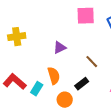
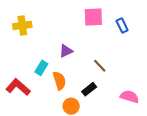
yellow cross: (17, 37) -> (22, 25), moved
cyan rectangle: (37, 89) -> (41, 68), moved

